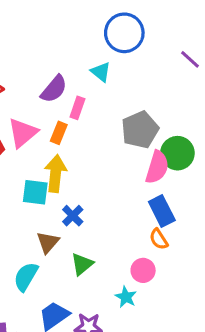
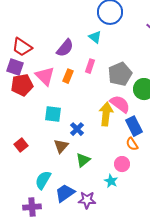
pink rectangle: (77, 108) -> (90, 66), moved
pink triangle: (23, 133) -> (45, 76), turned -35
pink semicircle: (157, 167) -> (120, 104), moved, turned -70
yellow arrow: (56, 173) -> (106, 114), moved
cyan semicircle: (26, 277) -> (43, 180), moved

